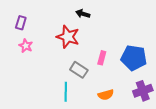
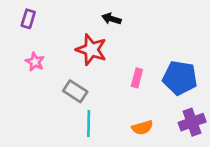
purple rectangle: (21, 23) -> (28, 19), moved
gray rectangle: (79, 70) -> (75, 91), moved

